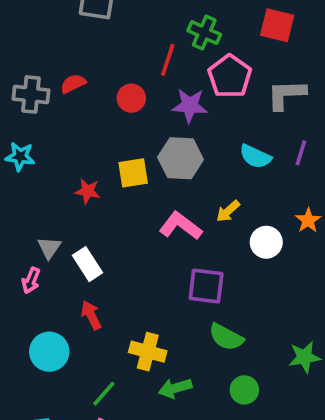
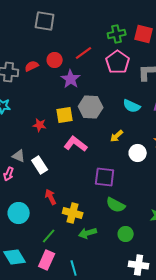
green cross: (204, 33) -> (117, 34), moved, turned -36
red line: (168, 60) -> (84, 53), turned 36
red circle: (131, 98) -> (55, 60), moved
purple star: (190, 105) -> (71, 79), moved, turned 30
pink L-shape: (181, 226) -> (76, 144), moved
gray triangle: (49, 248) -> (19, 156), turned -40
red arrow: (91, 315) -> (51, 197), moved

